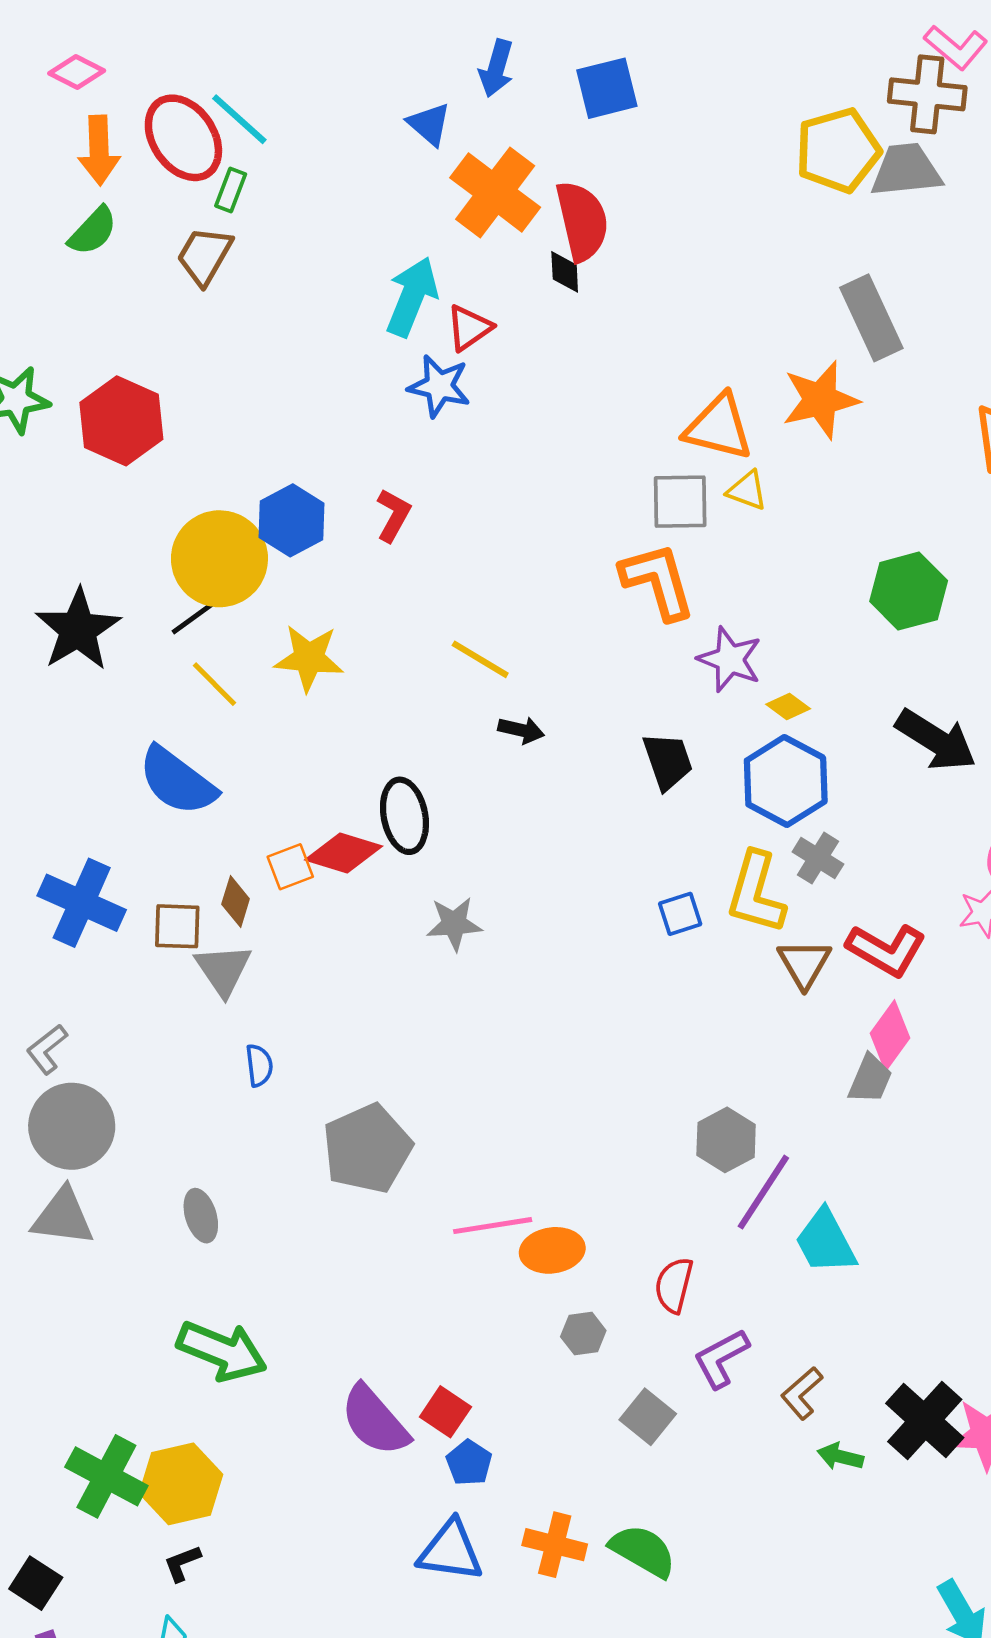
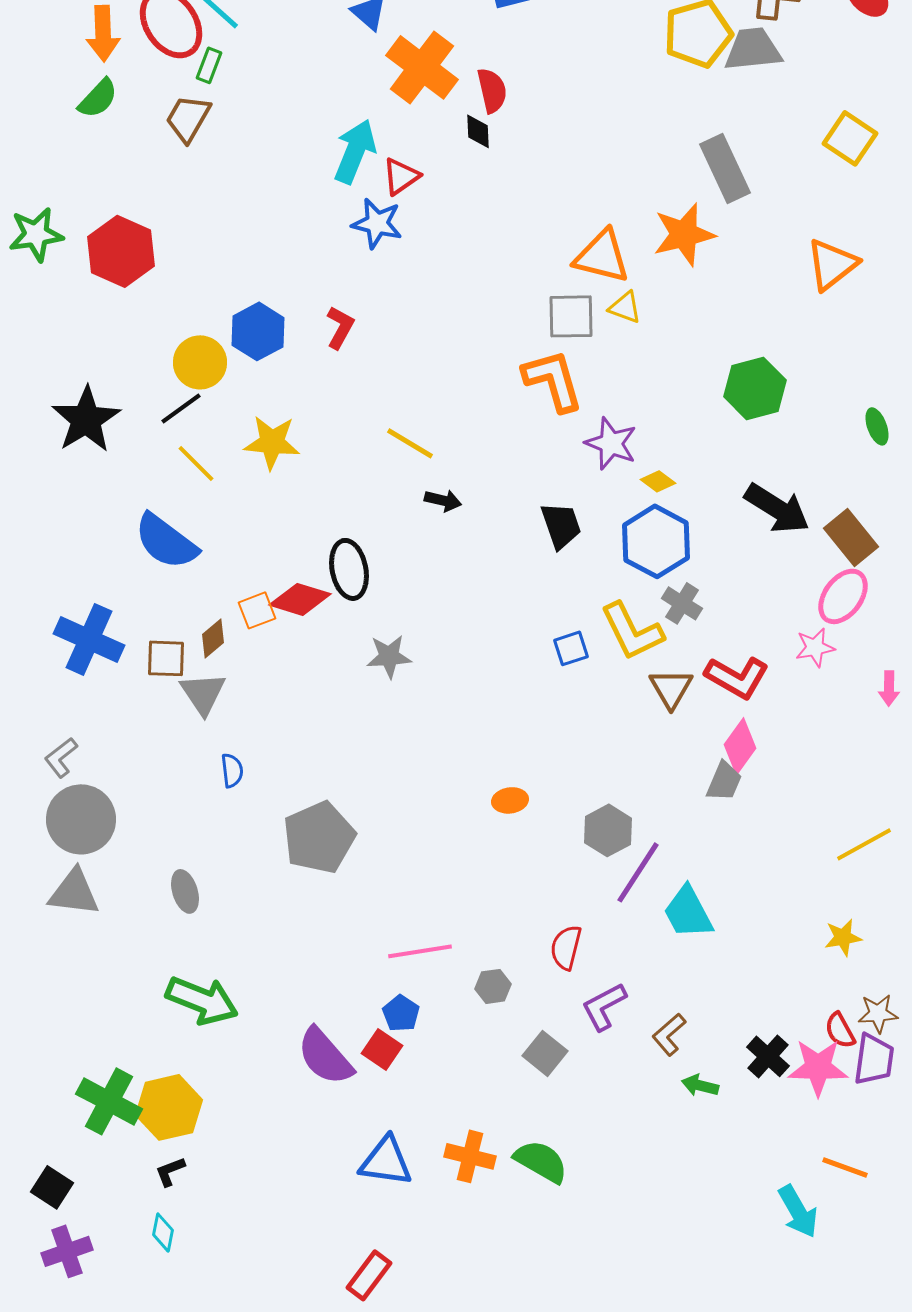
red semicircle: (582, 221) -> (492, 90), size x0.7
yellow circle: (219, 559) -> (200, 362), size x0.7
yellow L-shape: (756, 893) -> (632, 631), turned -42
brown diamond: (236, 901) -> (213, 638), turned 33
pink line: (493, 1226) -> (420, 951), moved
orange ellipse: (552, 1250) -> (510, 800), moved, size x0.7
black cross: (925, 1421) -> (768, 1056), size x0.7
blue pentagon: (469, 1463) -> (401, 1013), moved

